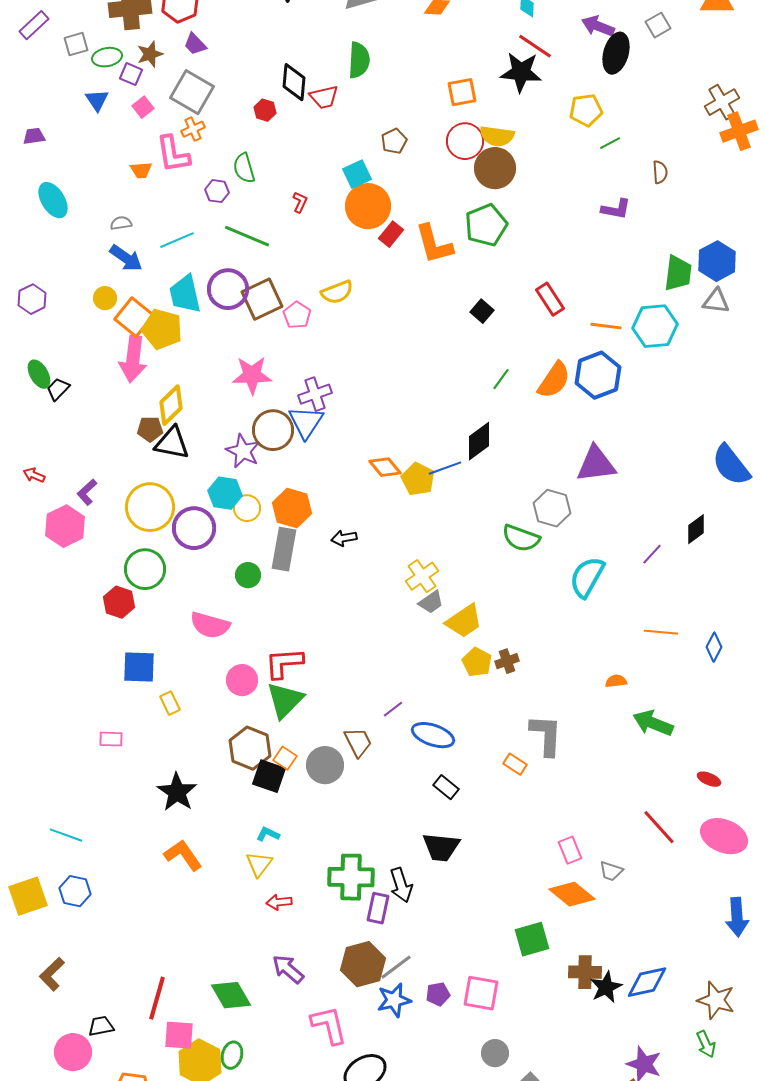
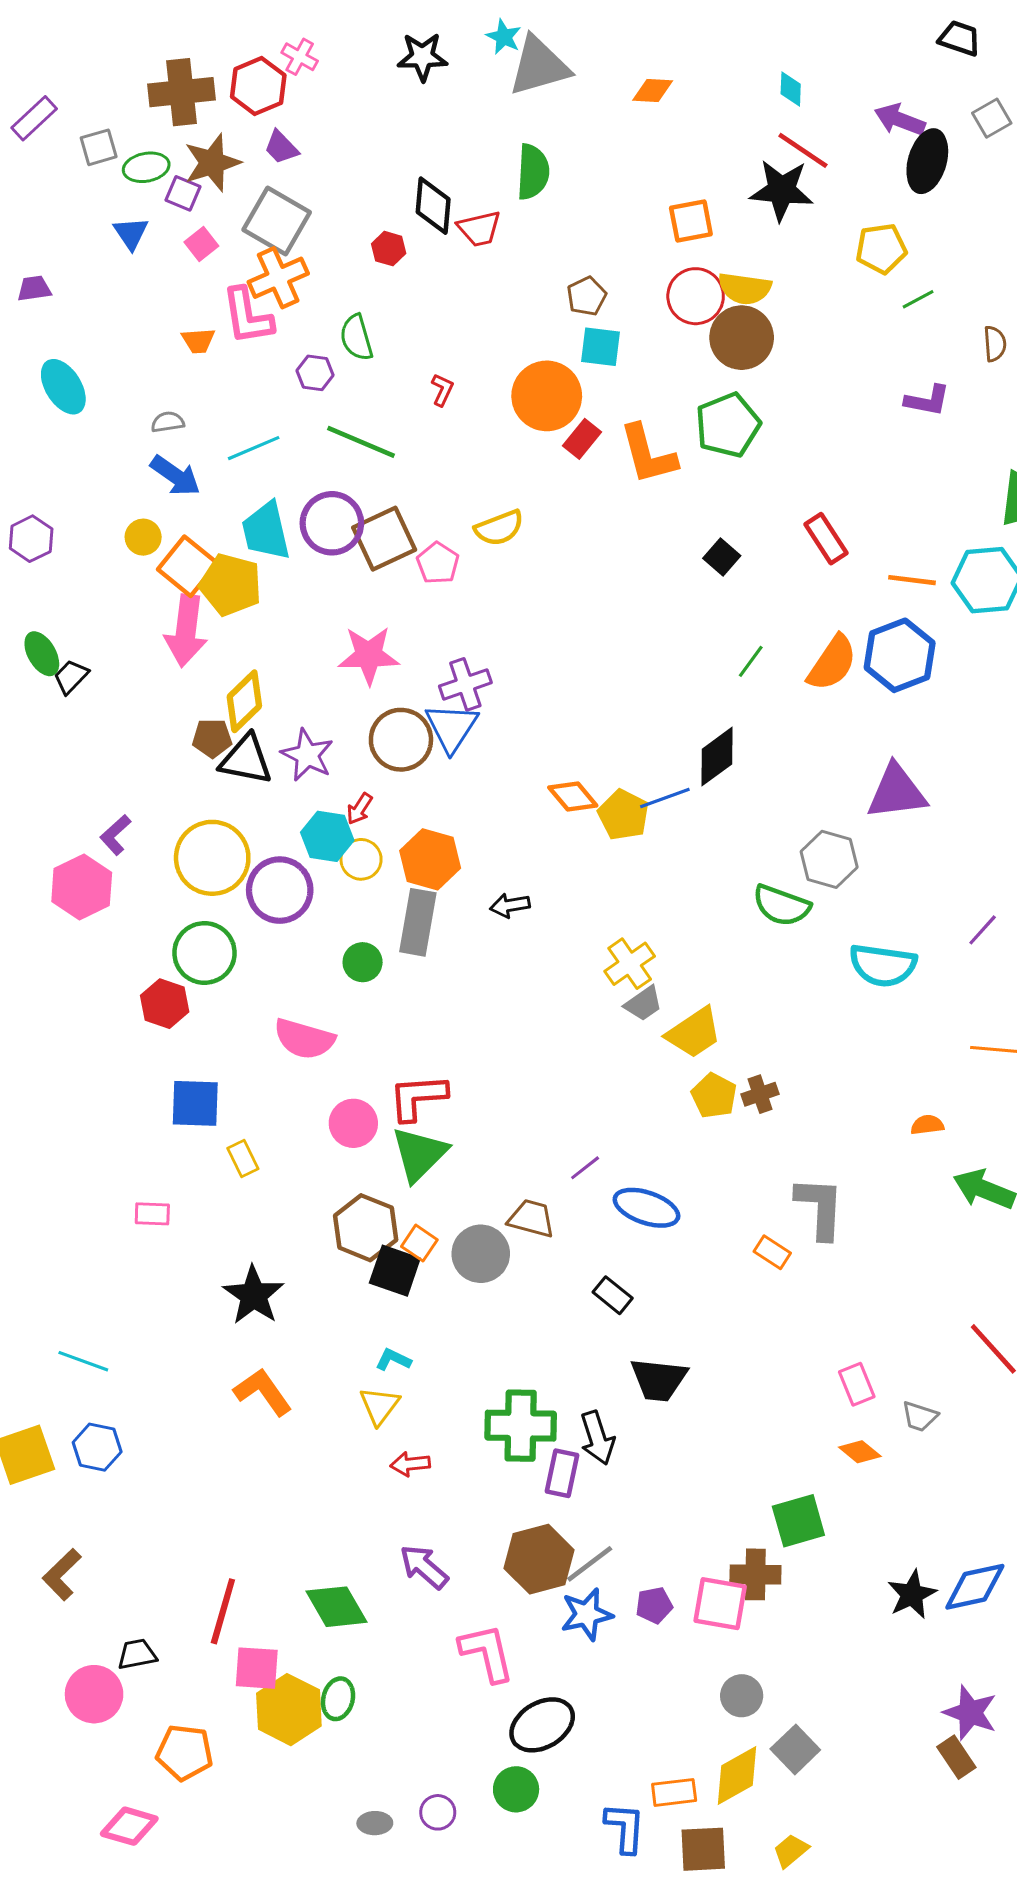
brown star: (150, 54) -> (212, 163), size x1.4
orange cross: (193, 129) -> (278, 278), size x1.6
cyan square: (357, 174) -> (600, 347), moved, turned 32
purple star: (243, 451) -> (307, 755), moved
red arrow: (34, 475) -> (359, 809), moved, turned -80
cyan semicircle: (587, 577) -> (883, 965), turned -111
brown trapezoid: (358, 742) -> (531, 1218), turned -48
black rectangle: (446, 787) -> (613, 1295), moved
orange diamond: (572, 894) -> (860, 1452), size x0.6
brown cross: (585, 972) -> (755, 1574), moved

